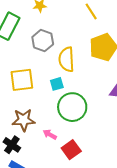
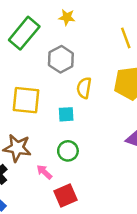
yellow semicircle: (67, 59) -> (84, 88), size x0.7
green circle: (72, 107) -> (68, 151), moved, size x0.6

